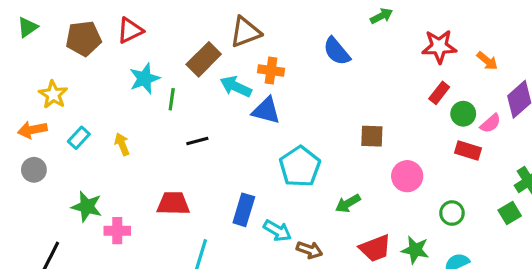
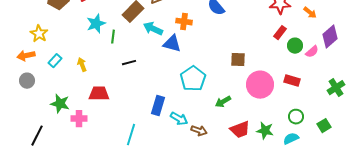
orange cross: (271, 70) -> (184, 22), moved
red rectangle: (468, 151) -> (292, 81), moved
pink circle: (407, 176) -> (260, 85), size x1.4
red trapezoid: (173, 203) -> (99, 94), moved
green circle: (452, 213) -> (296, 117), moved
green square: (510, 213) -> (324, 126), moved

